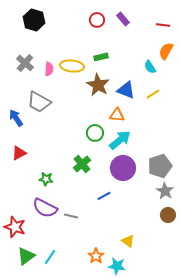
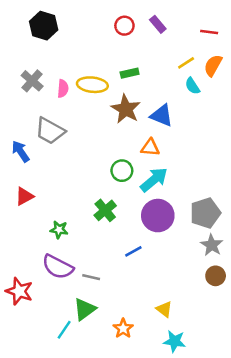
yellow line: (153, 94) -> (186, 63), moved
green triangle: (26, 256) -> (85, 309), moved
cyan star: (117, 266) -> (174, 341), moved

